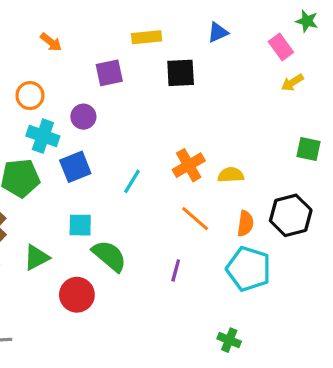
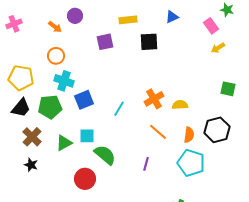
orange arrow: (51, 42) -> (55, 27), moved
purple circle: (83, 117) -> (75, 16), moved
green triangle: (36, 257) -> (64, 143), moved

